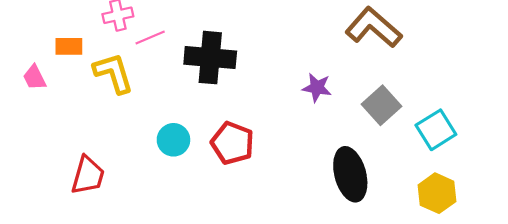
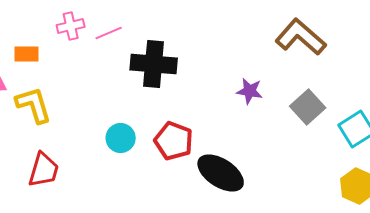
pink line: (150, 38) -> (109, 33), moved
yellow L-shape: (113, 73) -> (34, 105), moved
black ellipse: (350, 174) -> (221, 173), moved, turned -42

